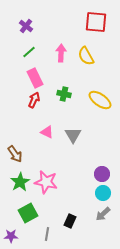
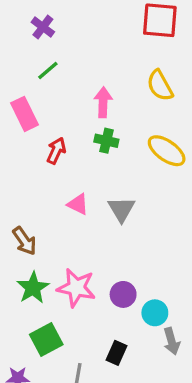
pink arrow: (61, 53) -> (103, 102), moved
yellow semicircle: (86, 56) -> (160, 86), moved
pink rectangle: (35, 78) -> (25, 114), moved
purple circle: (102, 174) -> (123, 294), moved
cyan circle: (103, 193) -> (155, 313), moved
gray arrow: (103, 214) -> (172, 341), turned -63

